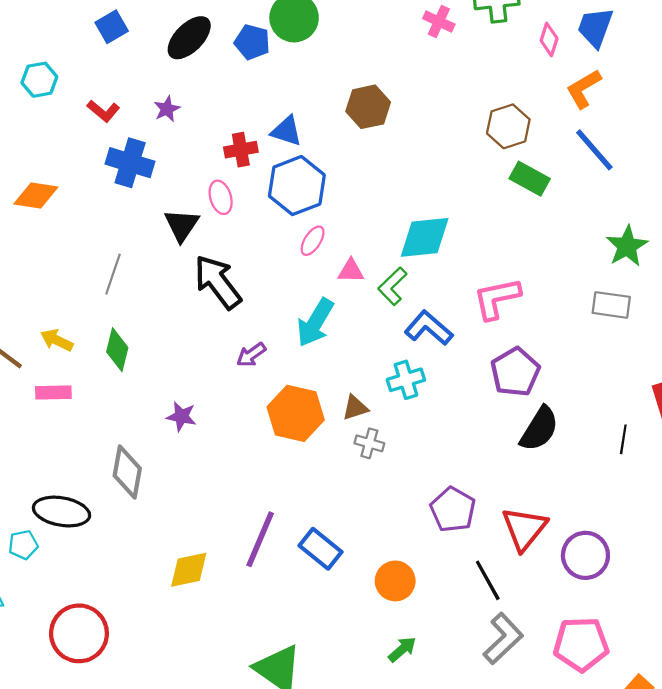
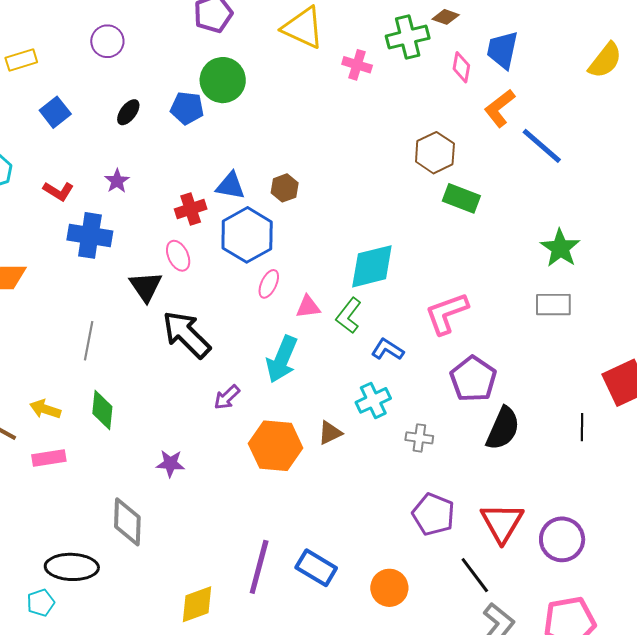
black ellipse: (189, 38) -> (128, 112), size x0.6
brown hexagon: (368, 107) -> (285, 188), moved, size x0.7
blue line: (594, 150) -> (542, 146), moved
blue L-shape: (429, 328) -> (387, 350), size x0.7
gray cross: (369, 443) -> (419, 438), moved

